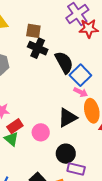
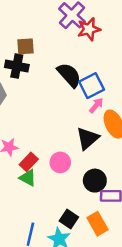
black cross: (38, 48) -> (17, 66), moved
blue square: (80, 75) -> (92, 86), turned 30
pink arrow: (81, 92) -> (96, 105), turned -64

